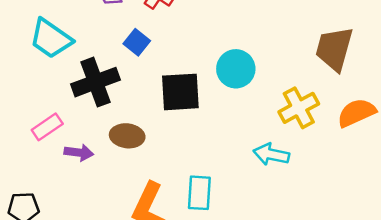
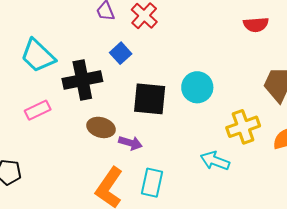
cyan trapezoid: (51, 39) -> (38, 56), moved
purple arrow: (79, 153) -> (130, 143), moved

